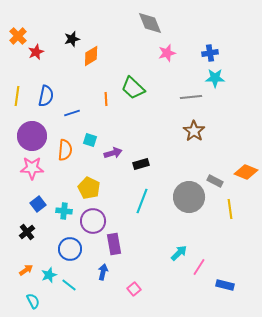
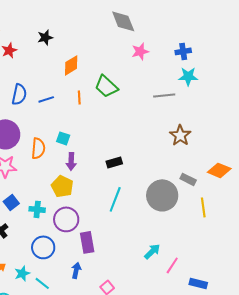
orange diamond: (91, 56) -> (71, 65), moved
blue line: (72, 113) -> (46, 99), moved
brown star: (194, 131) -> (180, 135), moved
purple arrow: (113, 153) -> (71, 161), moved, turned 108

